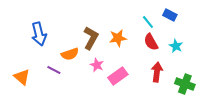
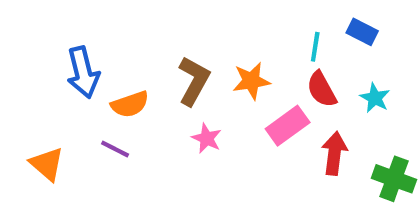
cyan line: (148, 22) -> (315, 47), turned 48
orange semicircle: (70, 54) -> (130, 104), moved
pink rectangle: (118, 76) -> (288, 126), moved

